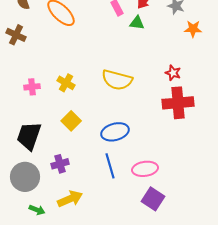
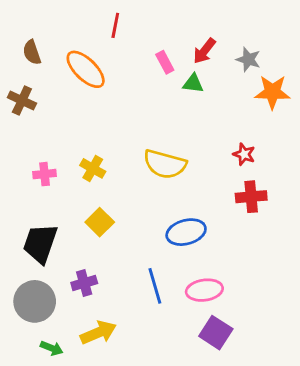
orange star: (193, 29) -> (272, 92), size x1.4
red cross: (178, 103) -> (251, 197), size x0.7
blue ellipse: (115, 132) -> (186, 232), moved

